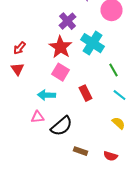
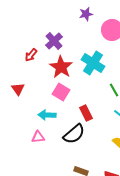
purple cross: (68, 21) -> (54, 41), moved
red arrow: (20, 48) -> (31, 55), moved
black semicircle: (62, 126) -> (74, 134), moved

